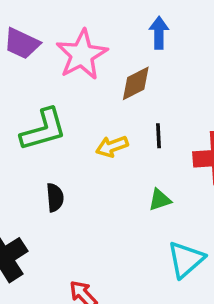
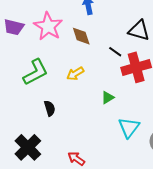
brown diamond: (136, 83) -> (81, 36), turned -70
black line: (159, 136) -> (115, 52), moved, turned -40

